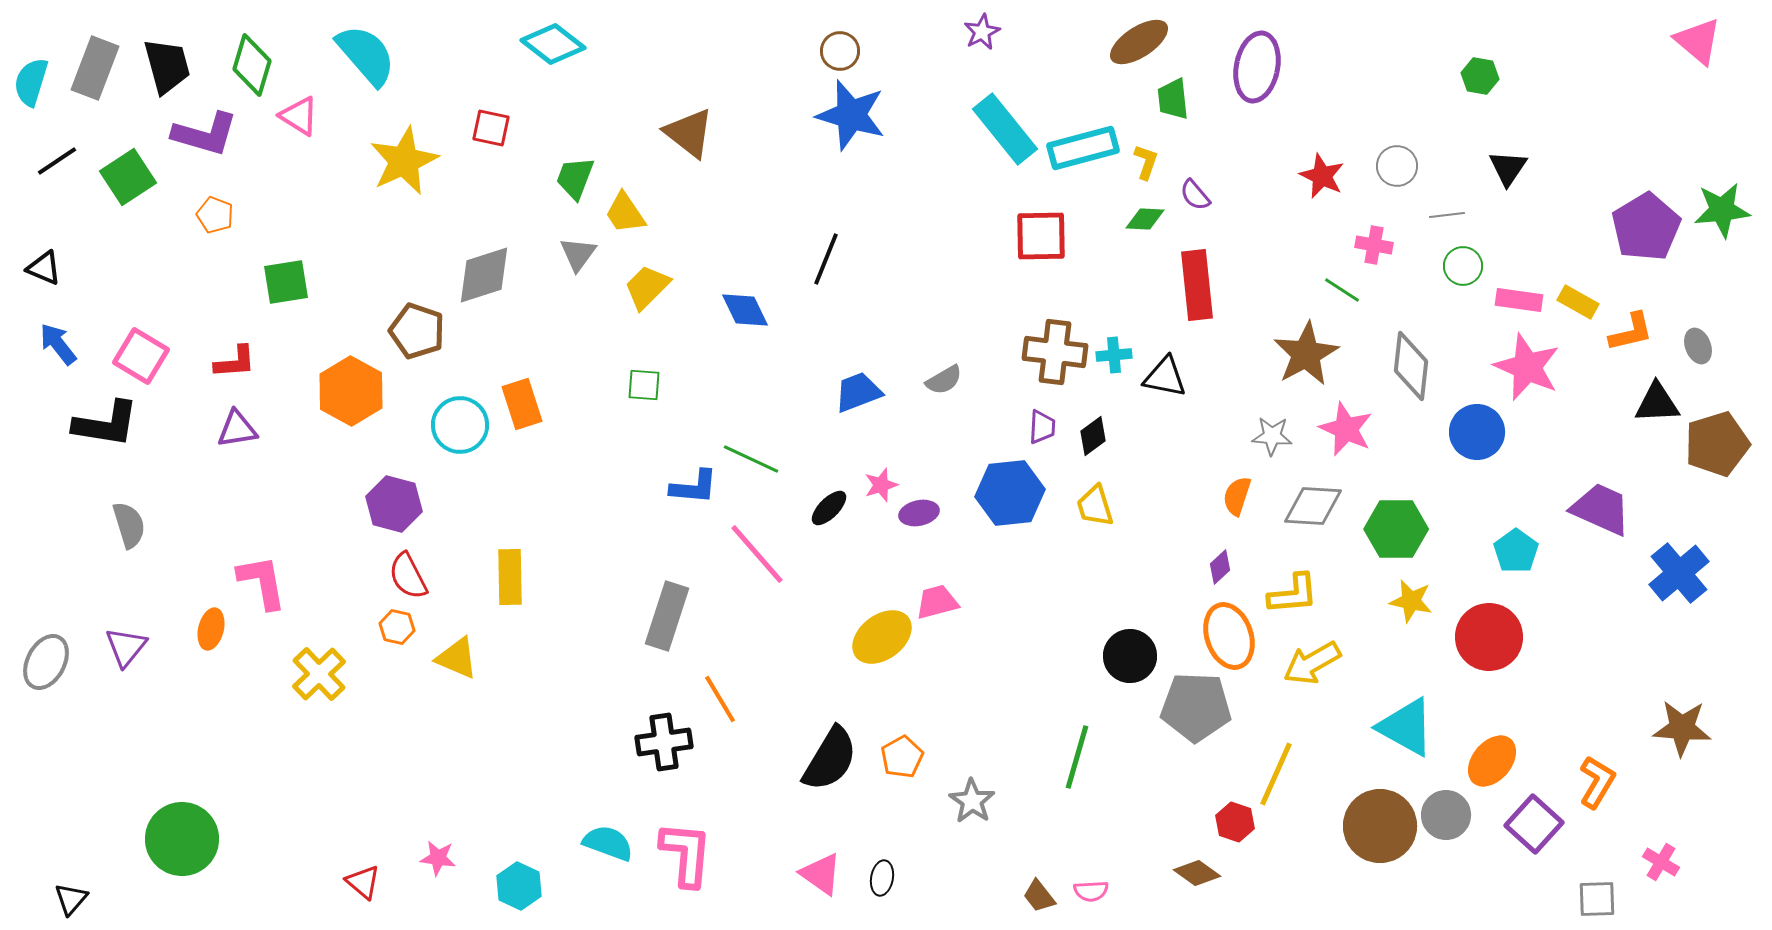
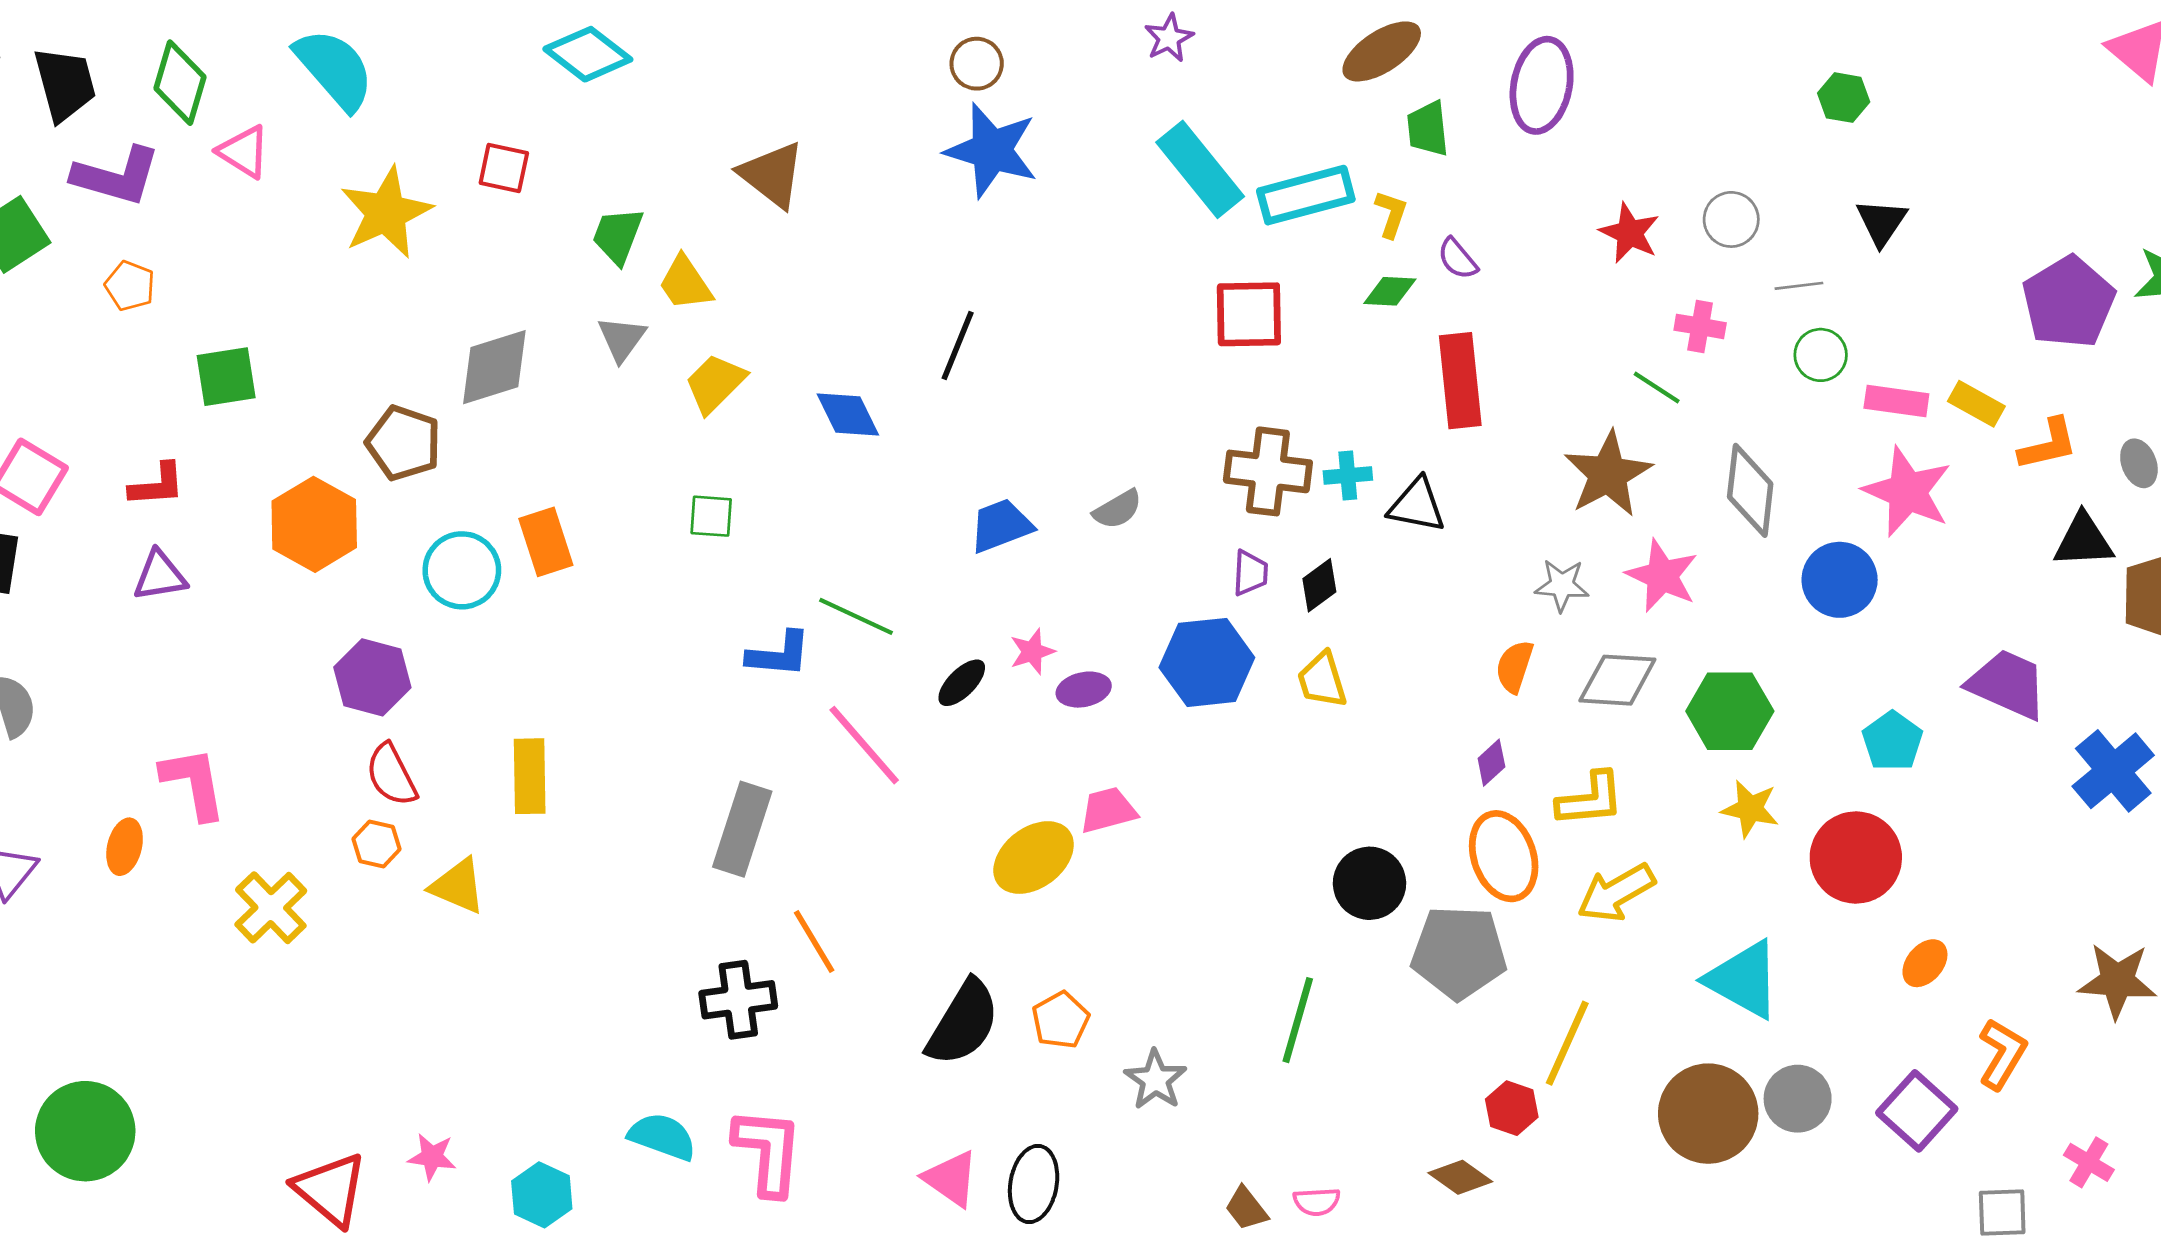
orange ellipse: (1492, 761) -> (1925, 963), moved, size x0.7
black ellipse: (882, 878) -> (1034, 1184), size x1.6
red triangle: (363, 882) -> (330, 1189), size x1.6

